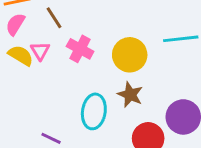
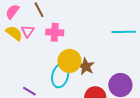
pink cross: (80, 49) -> (55, 32), turned -30
yellow circle: (130, 55) -> (69, 61), moved

